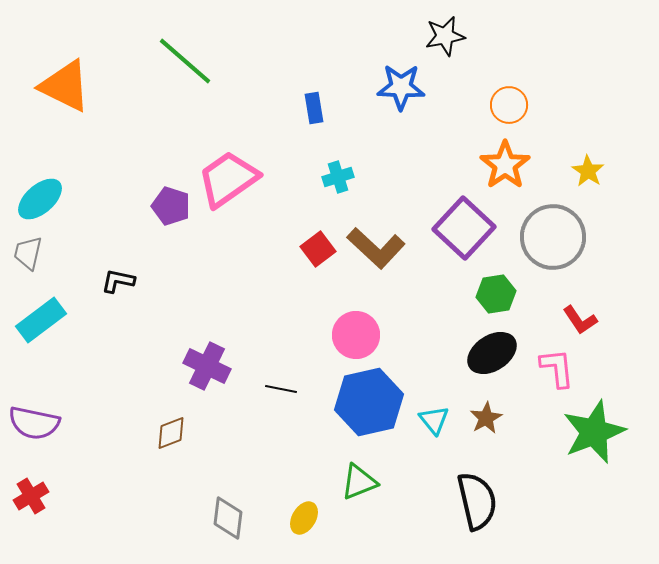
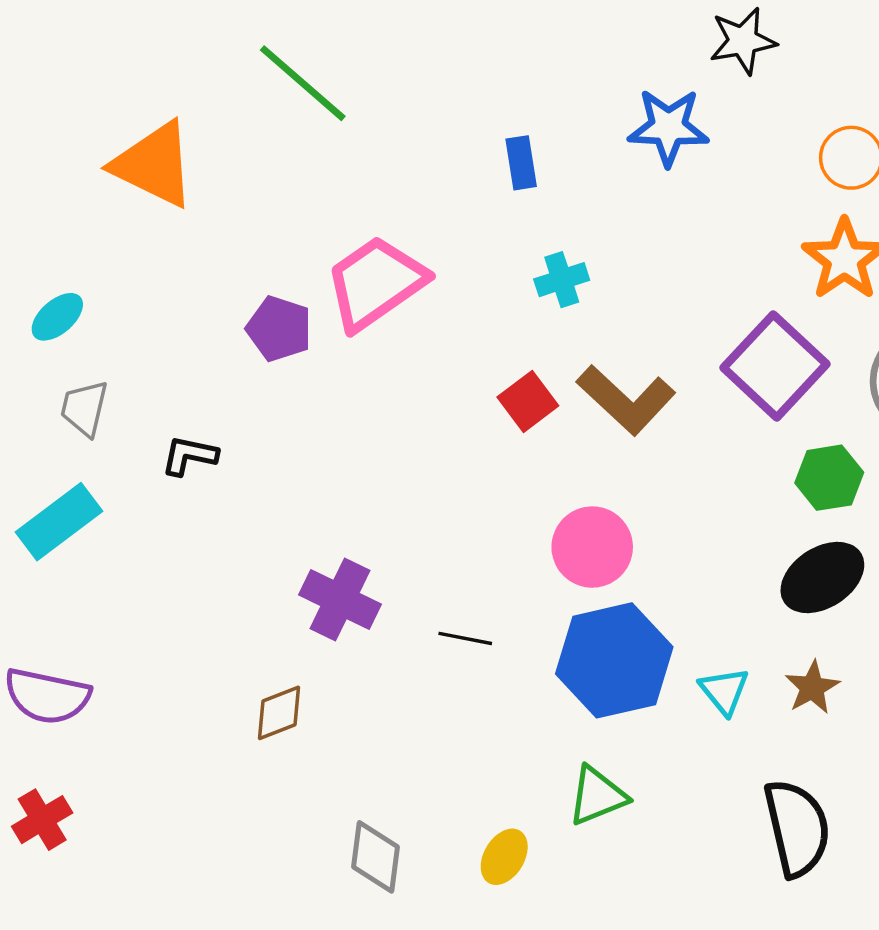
orange triangle: (65, 86) -> (154, 164), moved
cyan ellipse: (40, 199) -> (57, 317), size x0.7
gray trapezoid: (28, 253) -> (84, 408), moved

